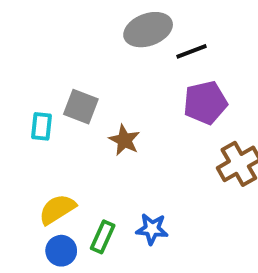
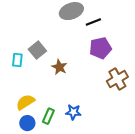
gray square: (81, 107) -> (37, 50), turned 30

